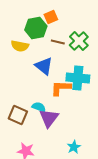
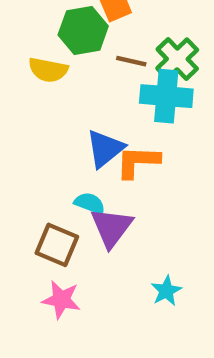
blue triangle: (44, 66) -> (105, 149), moved, turned 42
cyan cross: (78, 78) -> (166, 96), moved
brown square: (18, 115) -> (57, 245), moved

